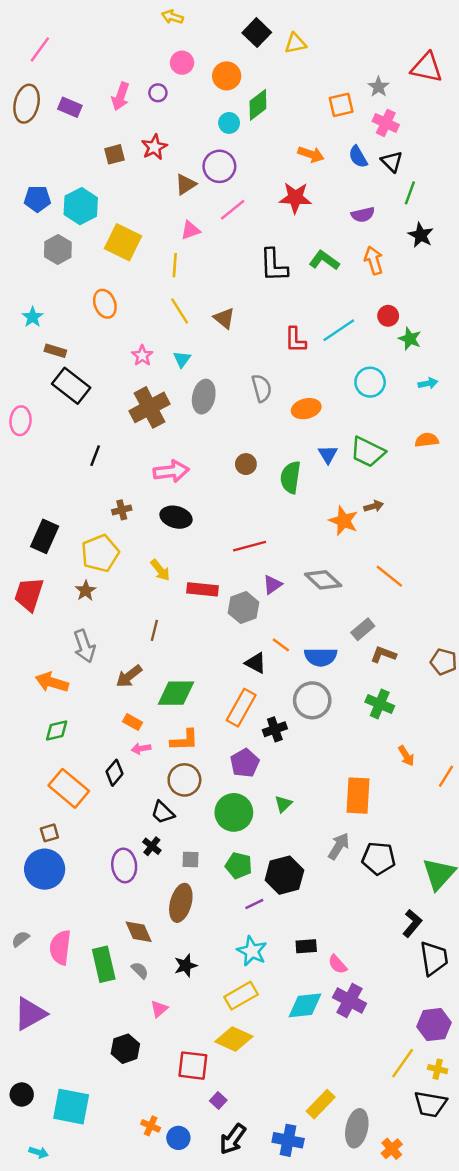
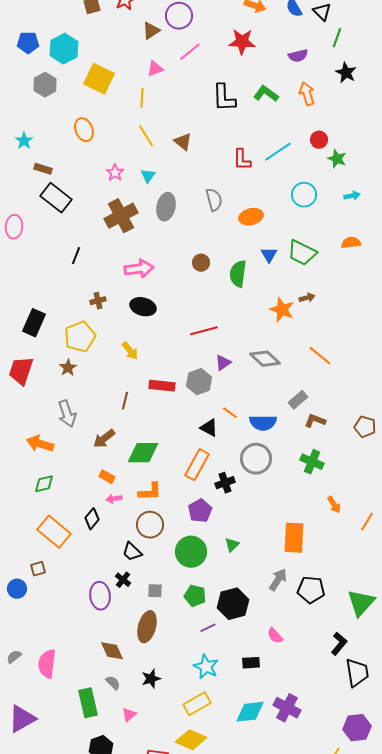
red rectangle: (203, 589) -> (162, 386), moved
blue circle: (45, 869) -> (17, 589), moved, size x0.6
green rectangle: (104, 964) -> (88, 703), moved
pink semicircle: (338, 964) -> (275, 636), moved

